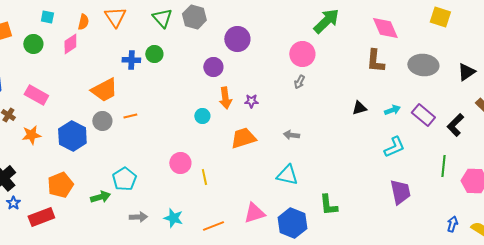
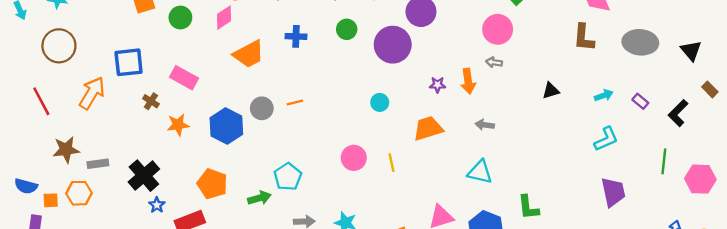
green circle: (154, 54) -> (347, 29), moved
purple circle: (213, 67) -> (393, 45), size x1.6
black triangle: (466, 72) -> (691, 51), turned -36
gray arrow: (299, 82) -> (494, 62), turned 72
orange trapezoid: (104, 90) -> (249, 54), moved
orange arrow: (225, 98) -> (468, 81), moved
black triangle: (359, 108) -> (551, 91), moved
purple rectangle: (423, 115) -> (640, 101), size x0.6
yellow line: (204, 177) -> (391, 163), moved
orange pentagon: (60, 185) -> (212, 184), turned -30

